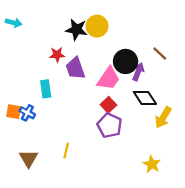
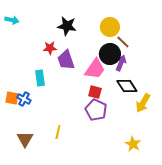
yellow circle: (97, 26) -> (110, 27), moved
brown line: (160, 53) -> (123, 42), moved
red square: (108, 105) -> (95, 92), turned -32

